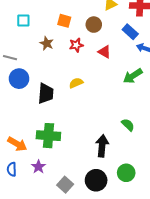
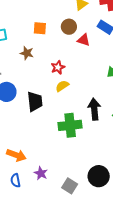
red star: (76, 45) -> (58, 67), moved
red triangle: (104, 52) -> (84, 40), moved
green cross: (48, 136) -> (70, 125), moved
black arrow: (102, 146) -> (94, 109), moved

